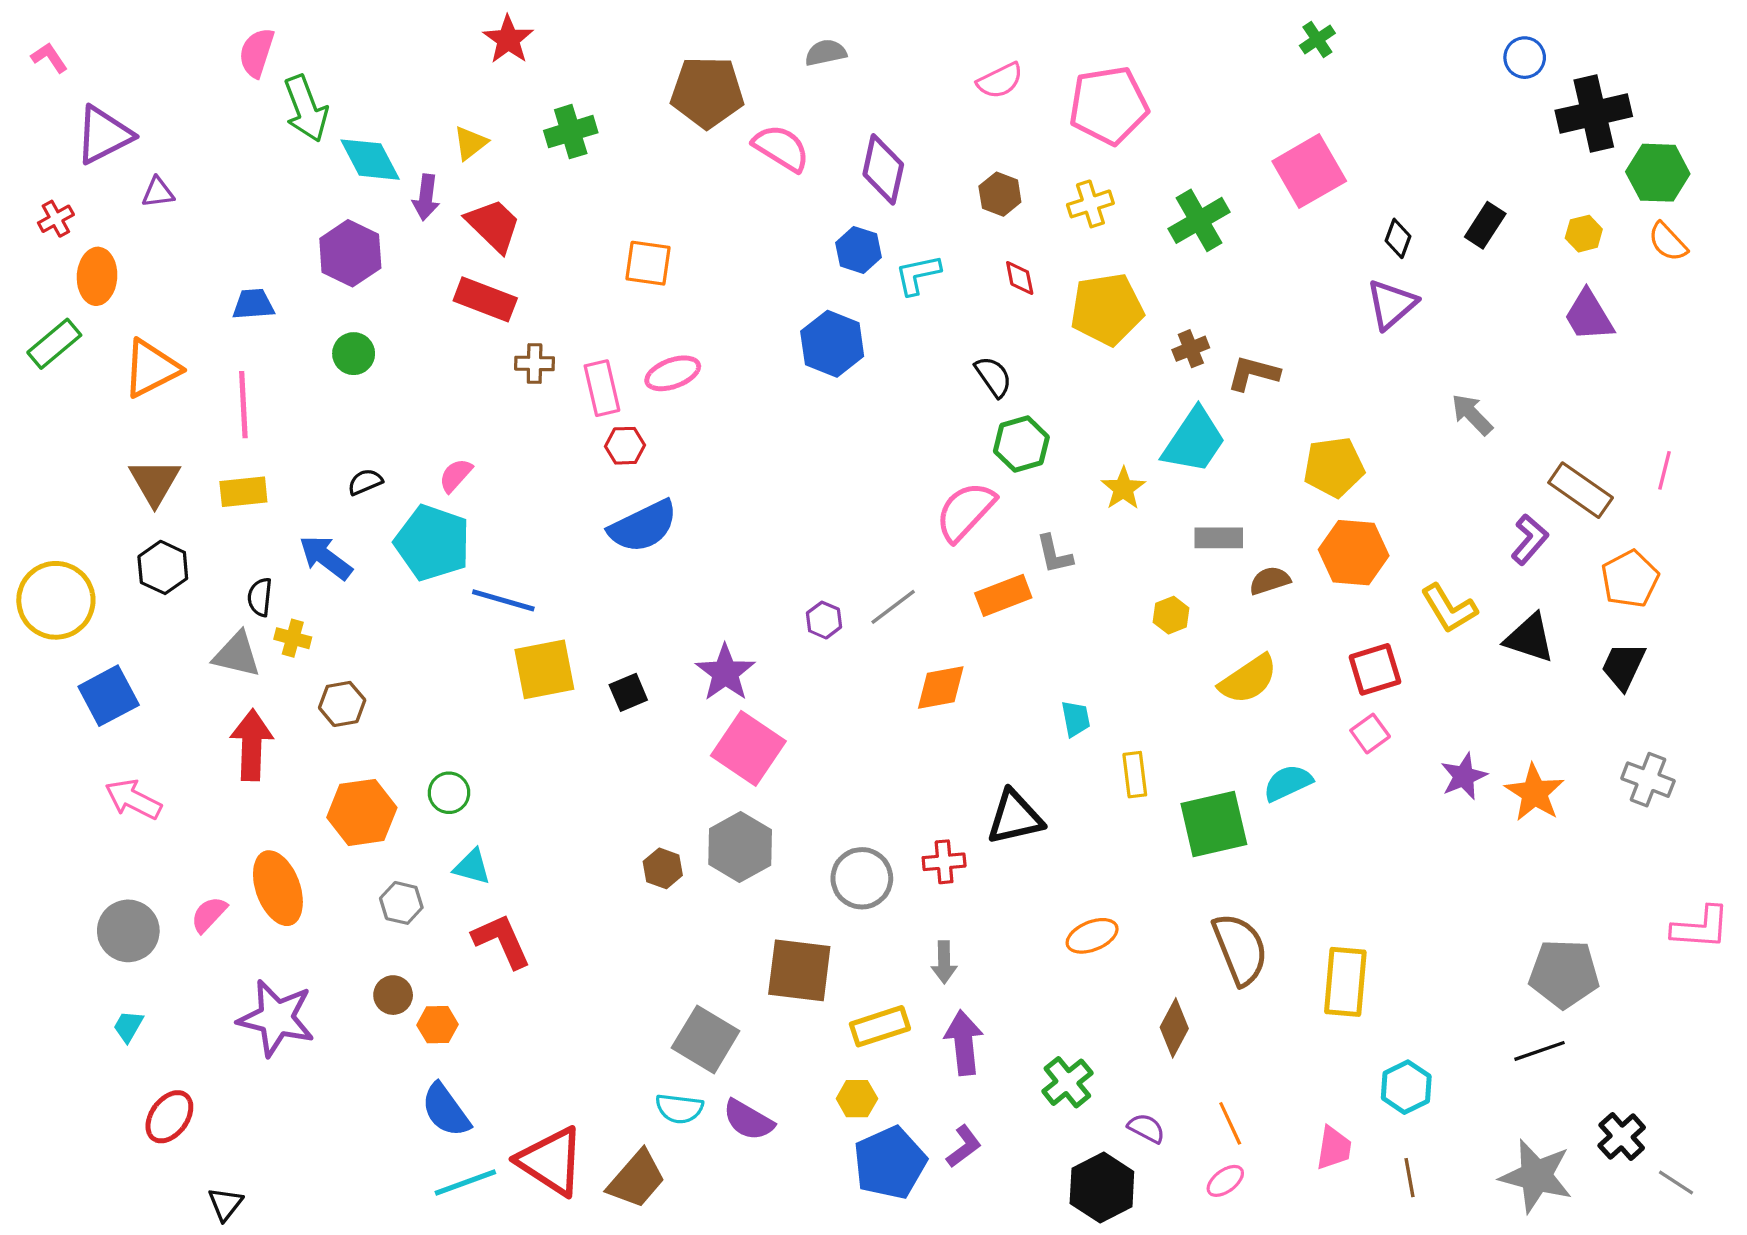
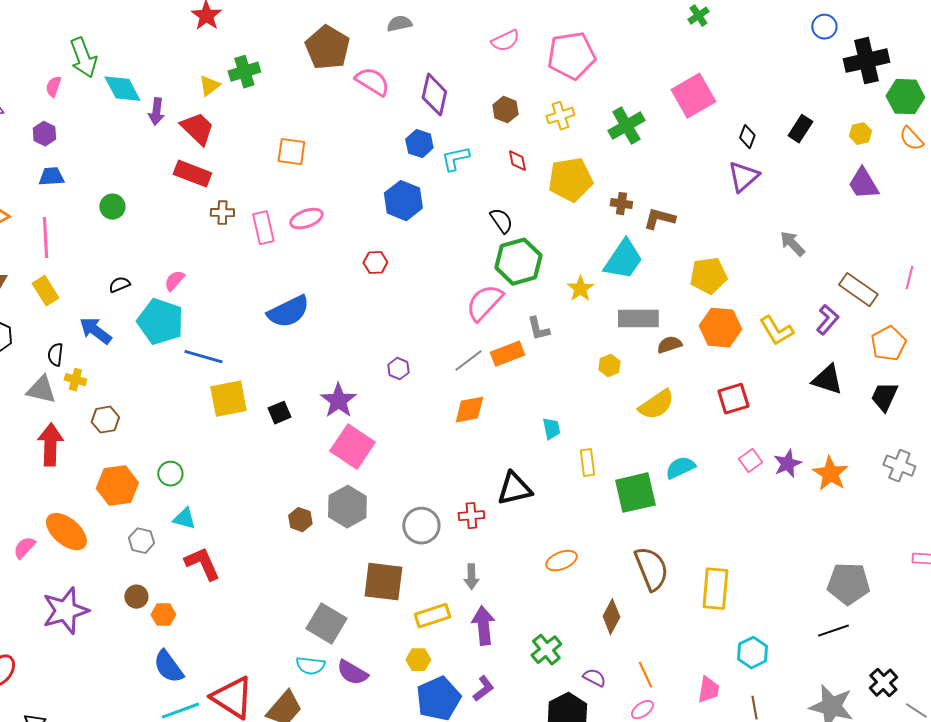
pink semicircle: (257, 53) -> (53, 87), moved, size x0.7
brown pentagon: (707, 92) -> (327, 48), turned 30
yellow triangle: (470, 143) -> (209, 86), moved
purple hexagon: (350, 253) -> (44, 134), moved, size x0.6
brown cross: (1191, 349) -> (621, 204), turned 30
green hexagon: (1021, 444) -> (518, 262), size x1.4
red hexagon: (625, 446) -> (375, 263), moved
yellow rectangle: (243, 492) -> (45, 291), turned 64
gray rectangle: (1219, 538) -> (638, 319), size x1.4
gray line: (893, 607) -> (468, 361), moved
yellow L-shape: (1449, 609) -> (776, 331), moved
pink square: (1370, 734) -> (750, 461), moved
orange ellipse: (278, 888) -> (66, 532), turned -30
purple star: (276, 1018) -> (65, 611), turned -30

